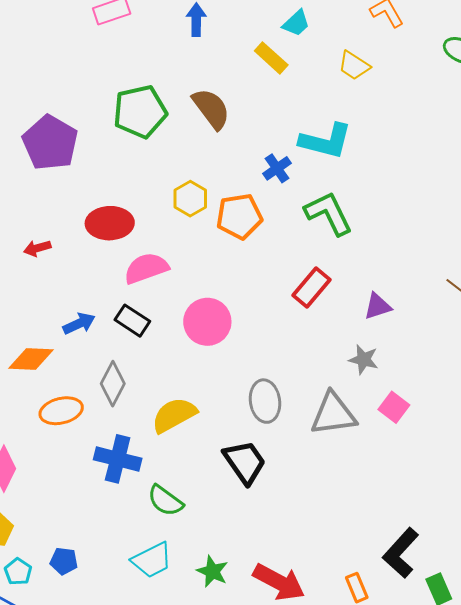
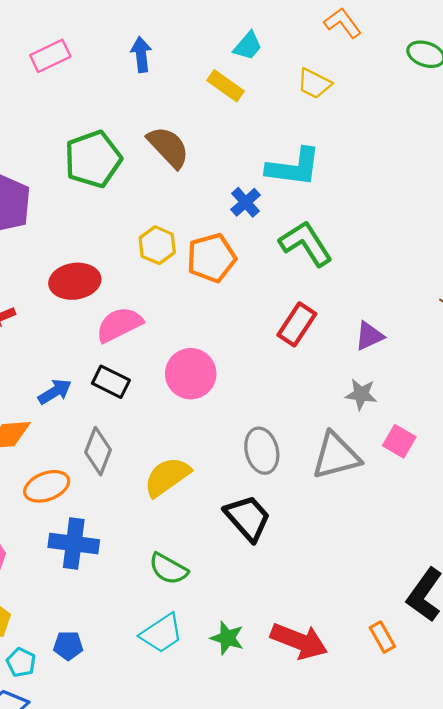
blue cross: (118, 459) -> (74, 544), moved

